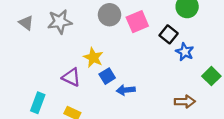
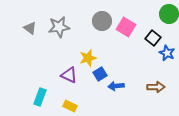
pink square: (137, 22) -> (126, 27), turned -36
yellow star: (93, 58) -> (88, 58), turned 30
brown arrow: (185, 102) -> (156, 87), moved

